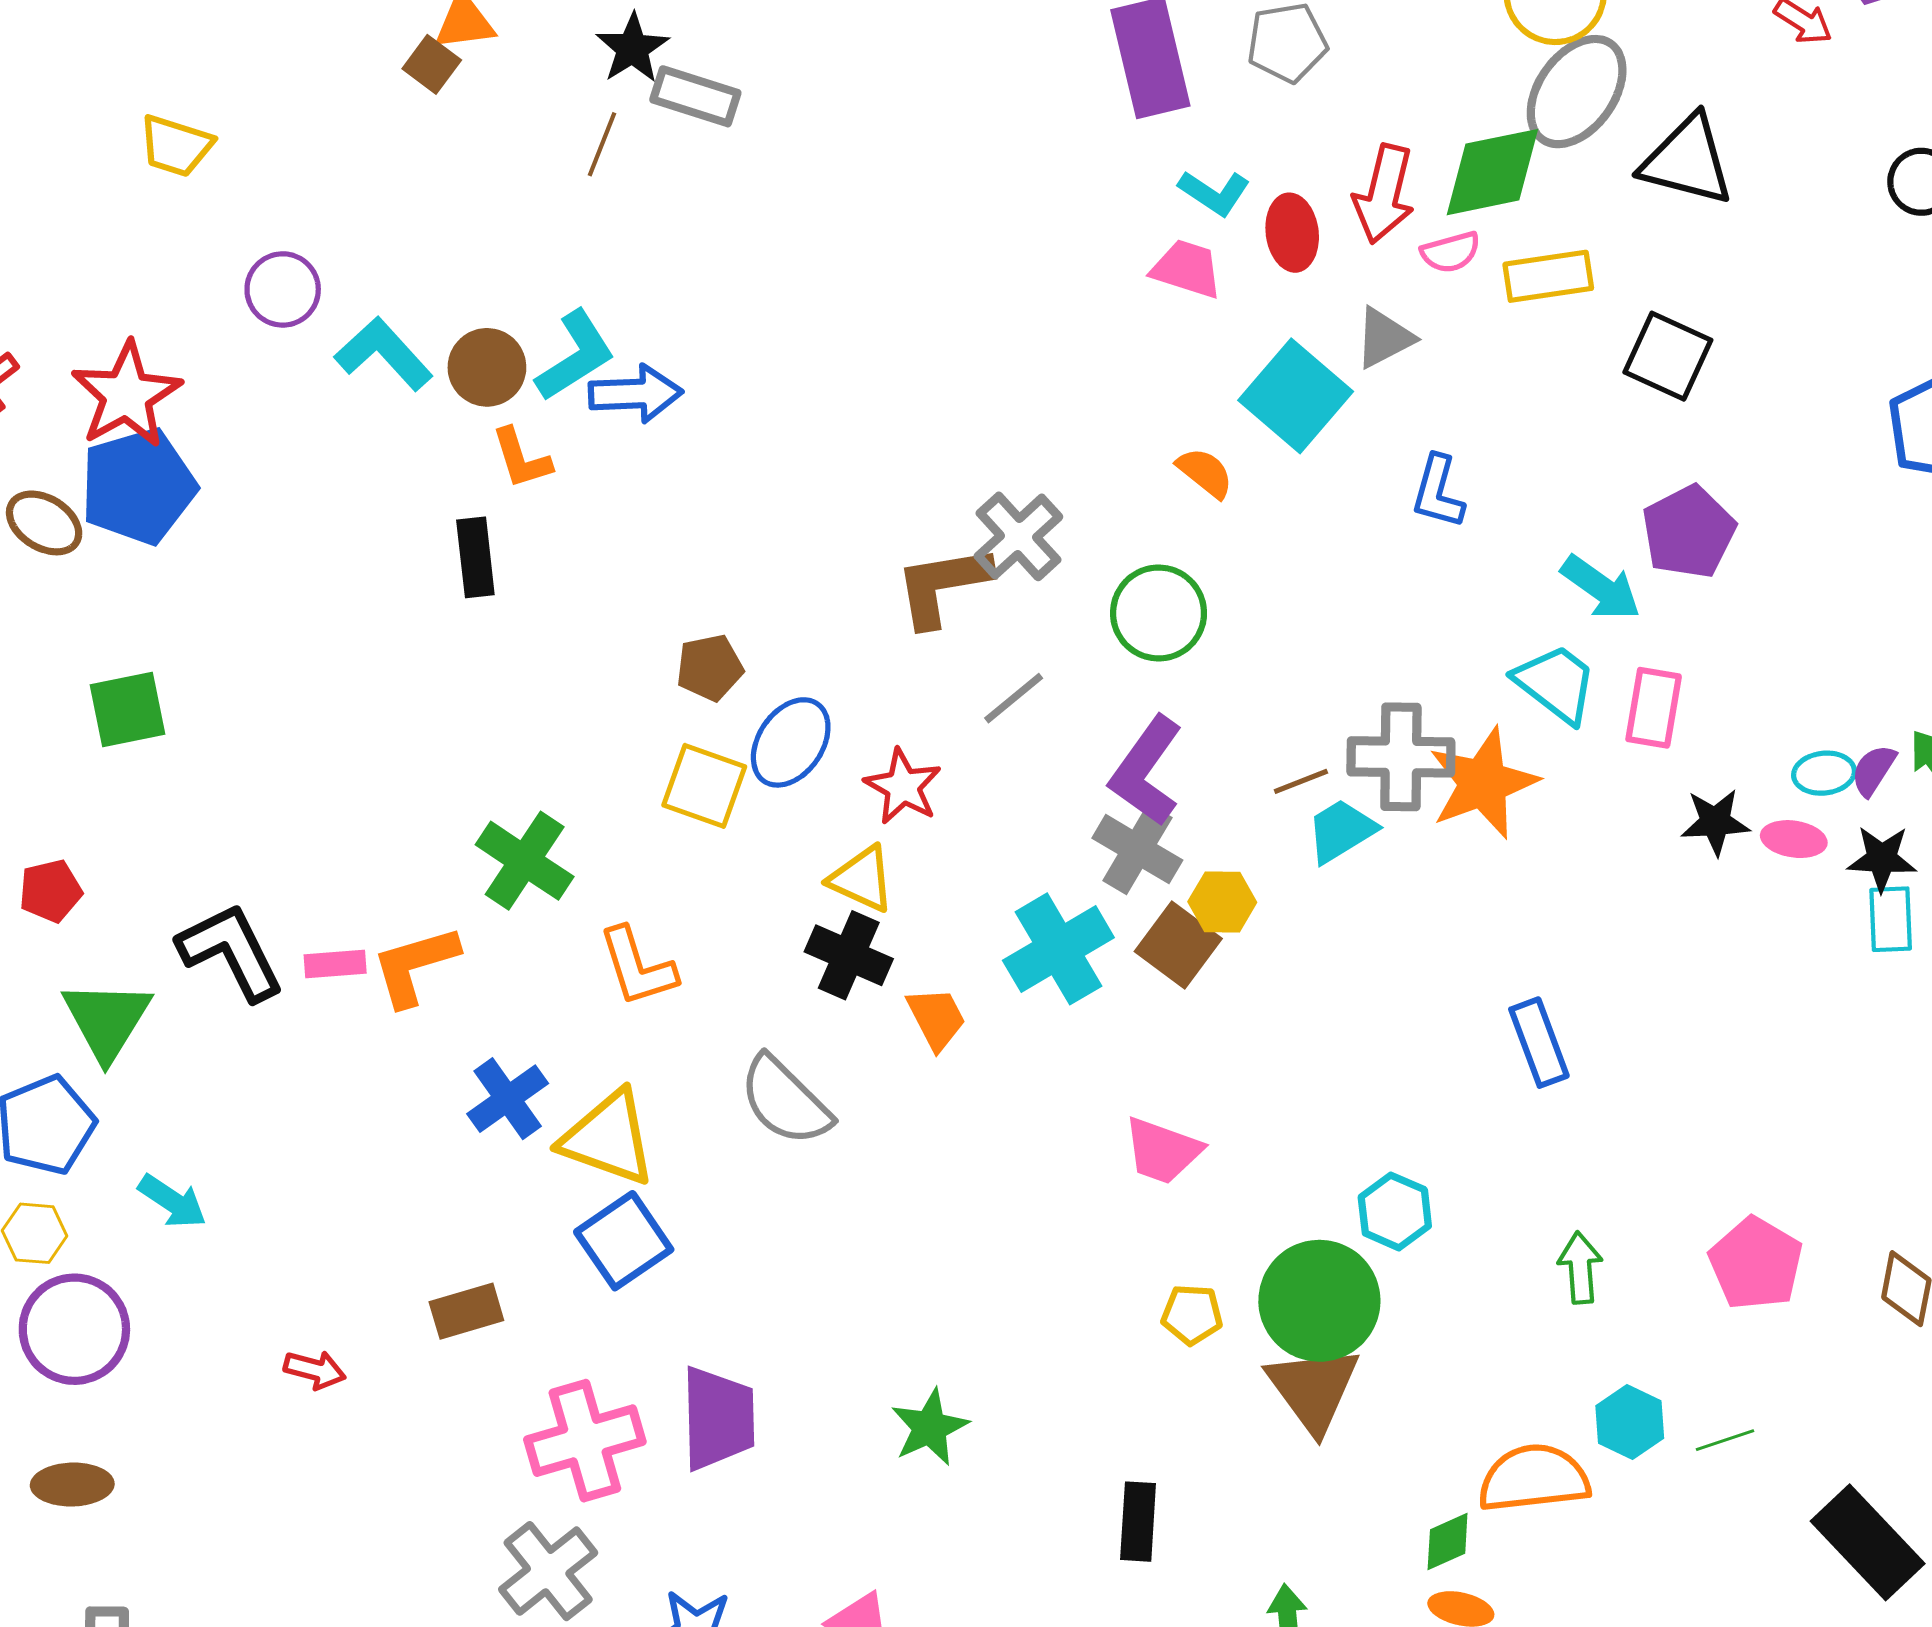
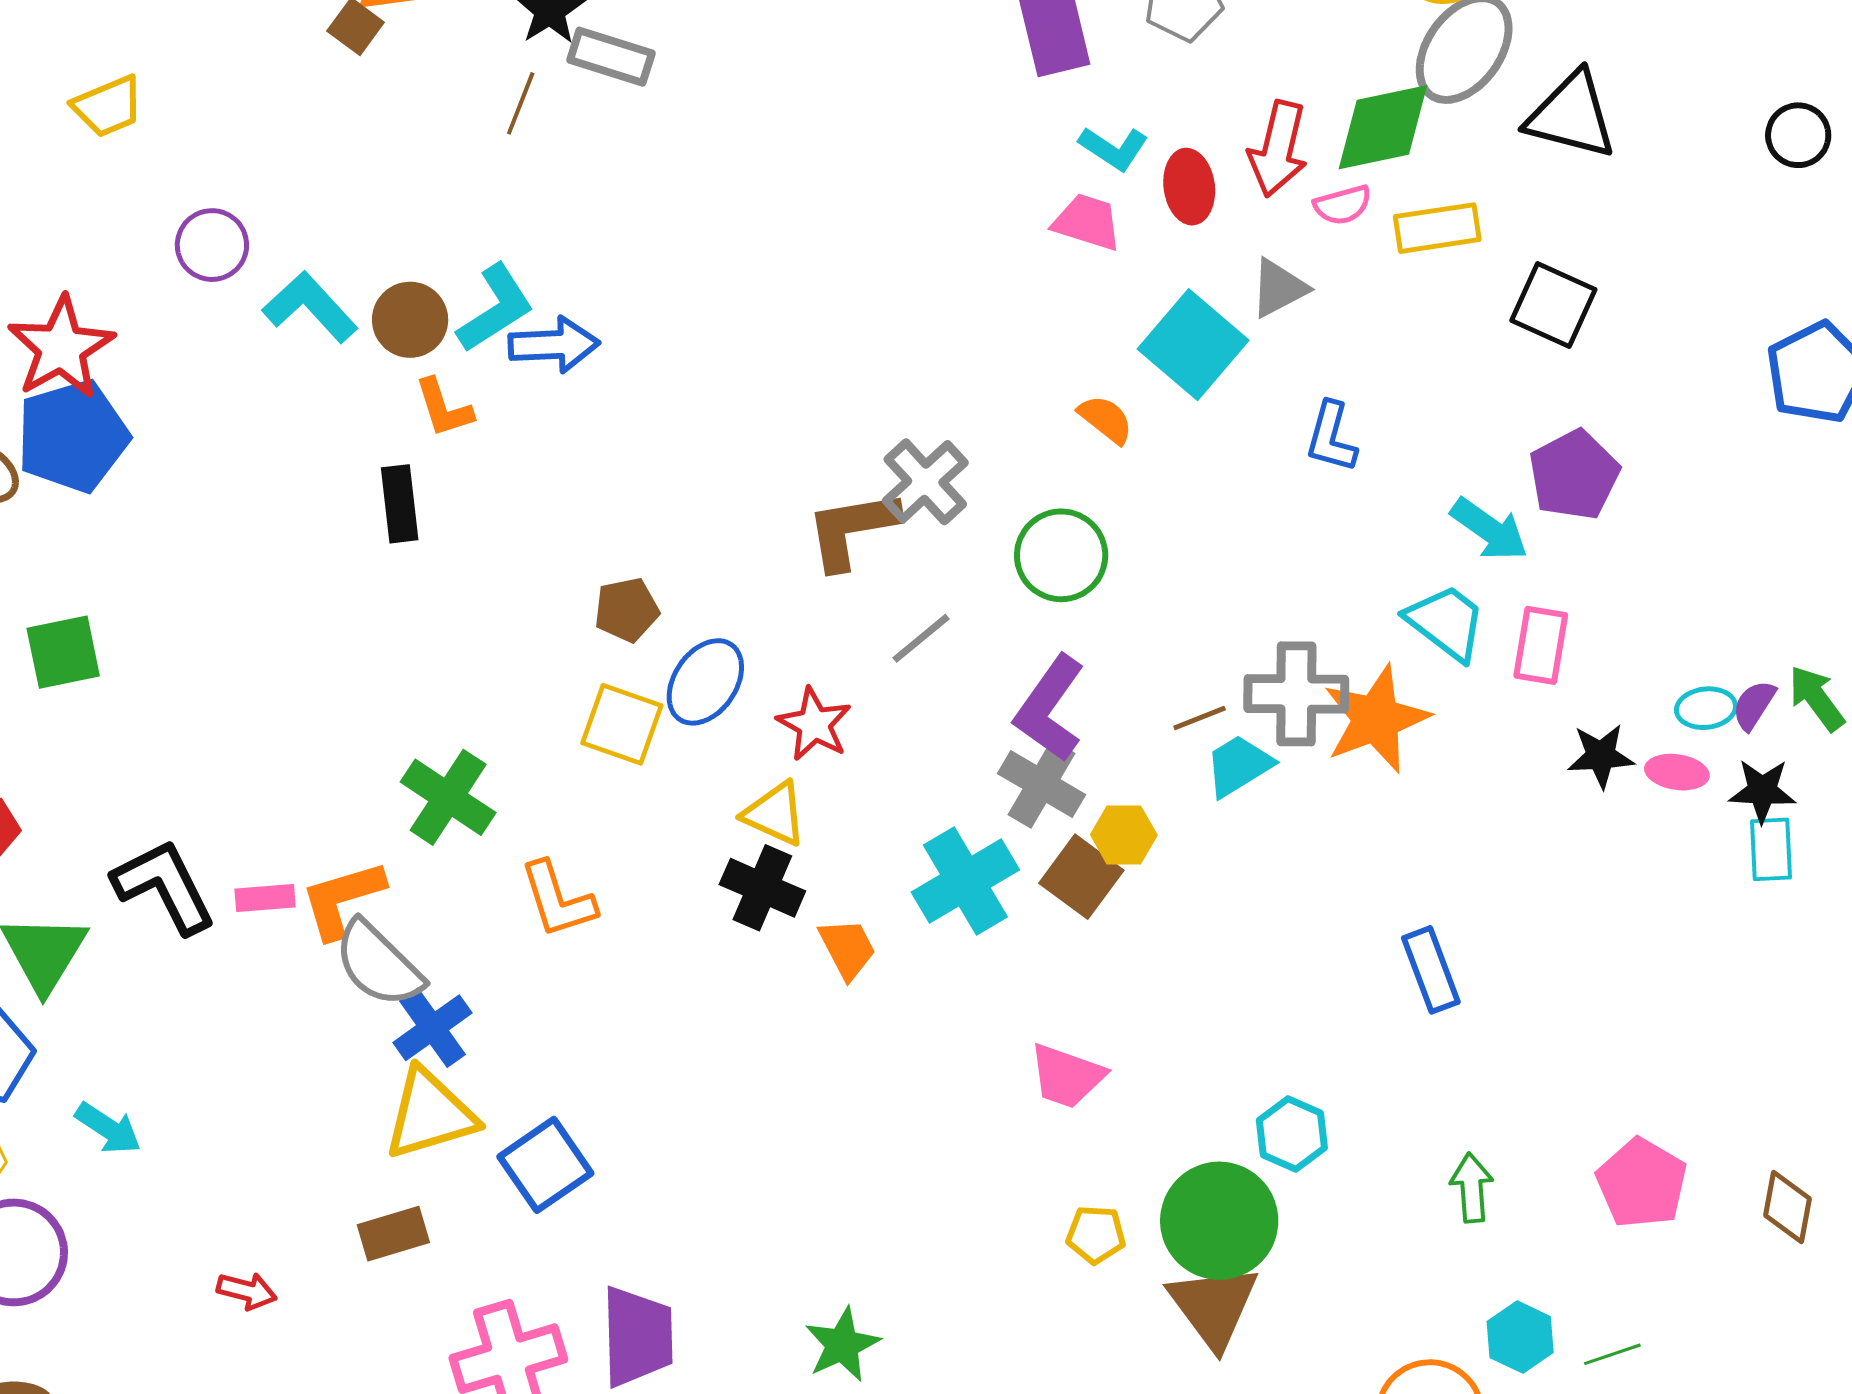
yellow trapezoid: (176, 146) -> (108, 106), turned -40
gray semicircle: (785, 1101) -> (378, 964), moved
yellow triangle: (608, 1138) -> (430, 1114), moved, turned -36

